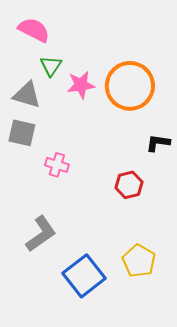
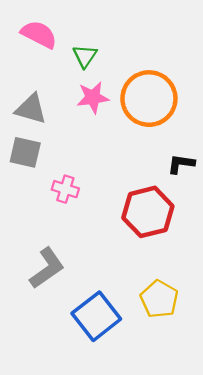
green triangle: (51, 66) -> (85, 56), moved
red hexagon: (129, 185) -> (148, 212), size x1.6

